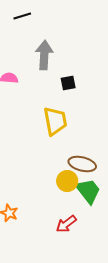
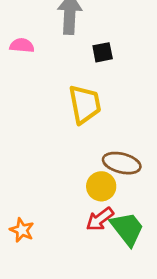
green trapezoid: (88, 191) -> (127, 229), moved
red arrow: (66, 224) -> (100, 219), moved

